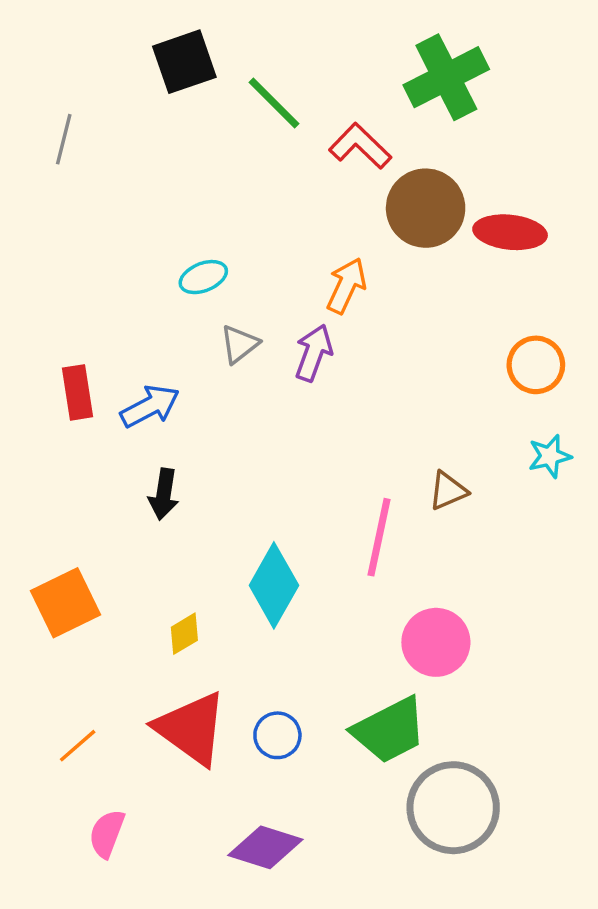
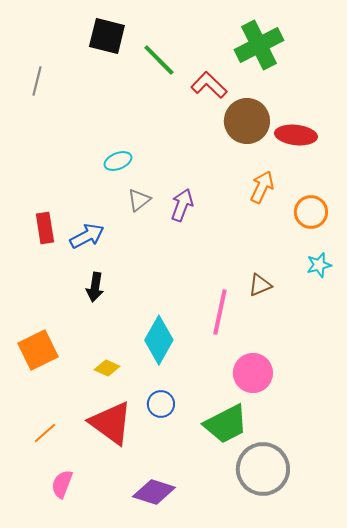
black square: (184, 62) -> (107, 36), turned 33
orange arrow: (346, 286) -> (262, 187), moved
yellow diamond: (184, 634) -> (107, 368), turned 55
blue circle: (277, 735) -> (161, 404), moved

